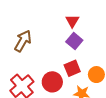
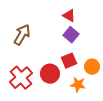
red triangle: (72, 21) -> (69, 16), turned -32

